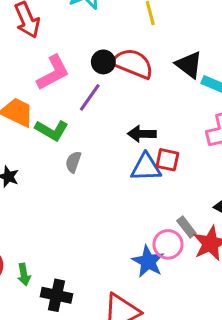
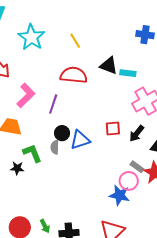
black circle: (103, 62) -> (62, 133), moved
green L-shape: (52, 130) -> (32, 153), moved, turned -125
black arrow: (142, 134) -> (137, 134), moved, turned -36
blue triangle: (146, 167) -> (80, 140), moved

